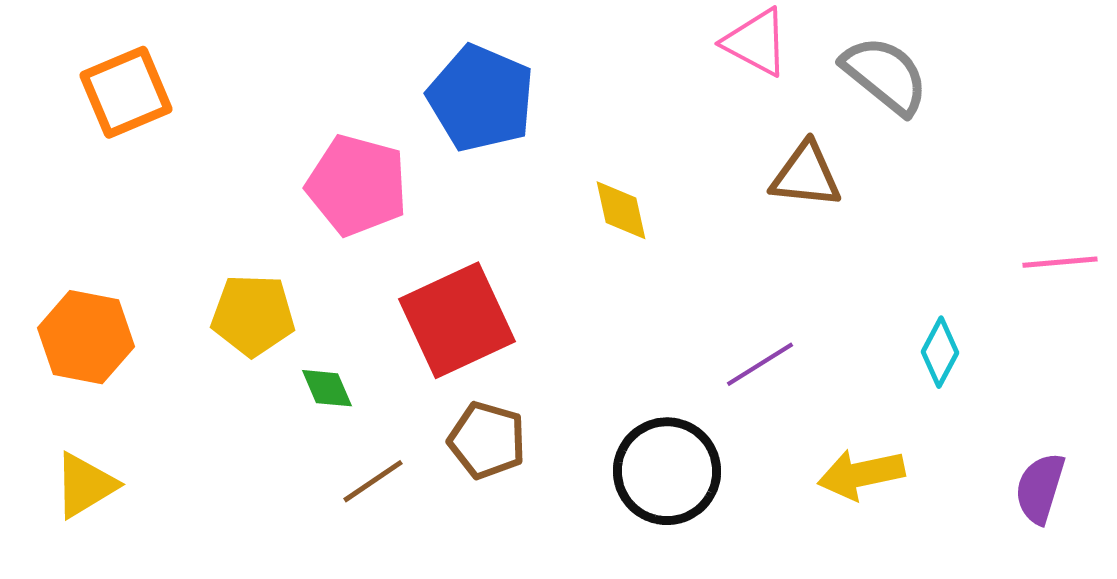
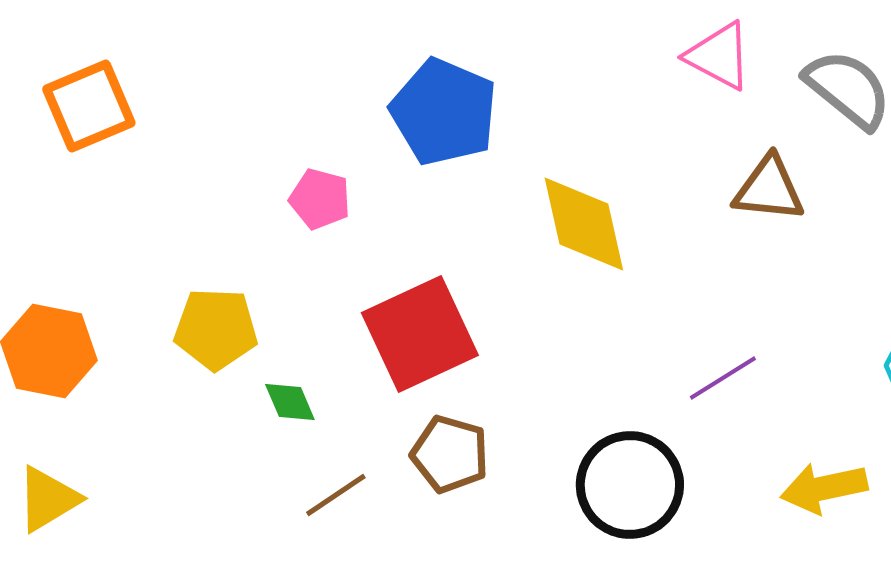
pink pentagon: (357, 185) -> (320, 199), size x0.6
yellow diamond: (621, 210) -> (584, 224), size x1.6

